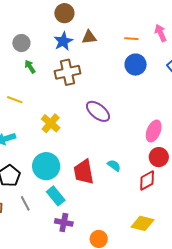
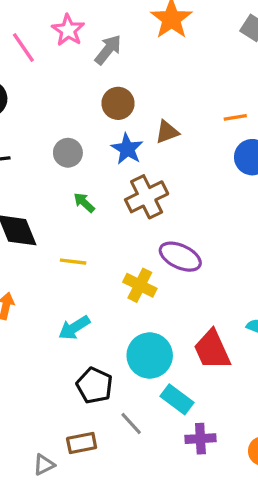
gray circle: (21, 43) -> (68, 153), moved
purple ellipse: (98, 111) -> (180, 257), moved

